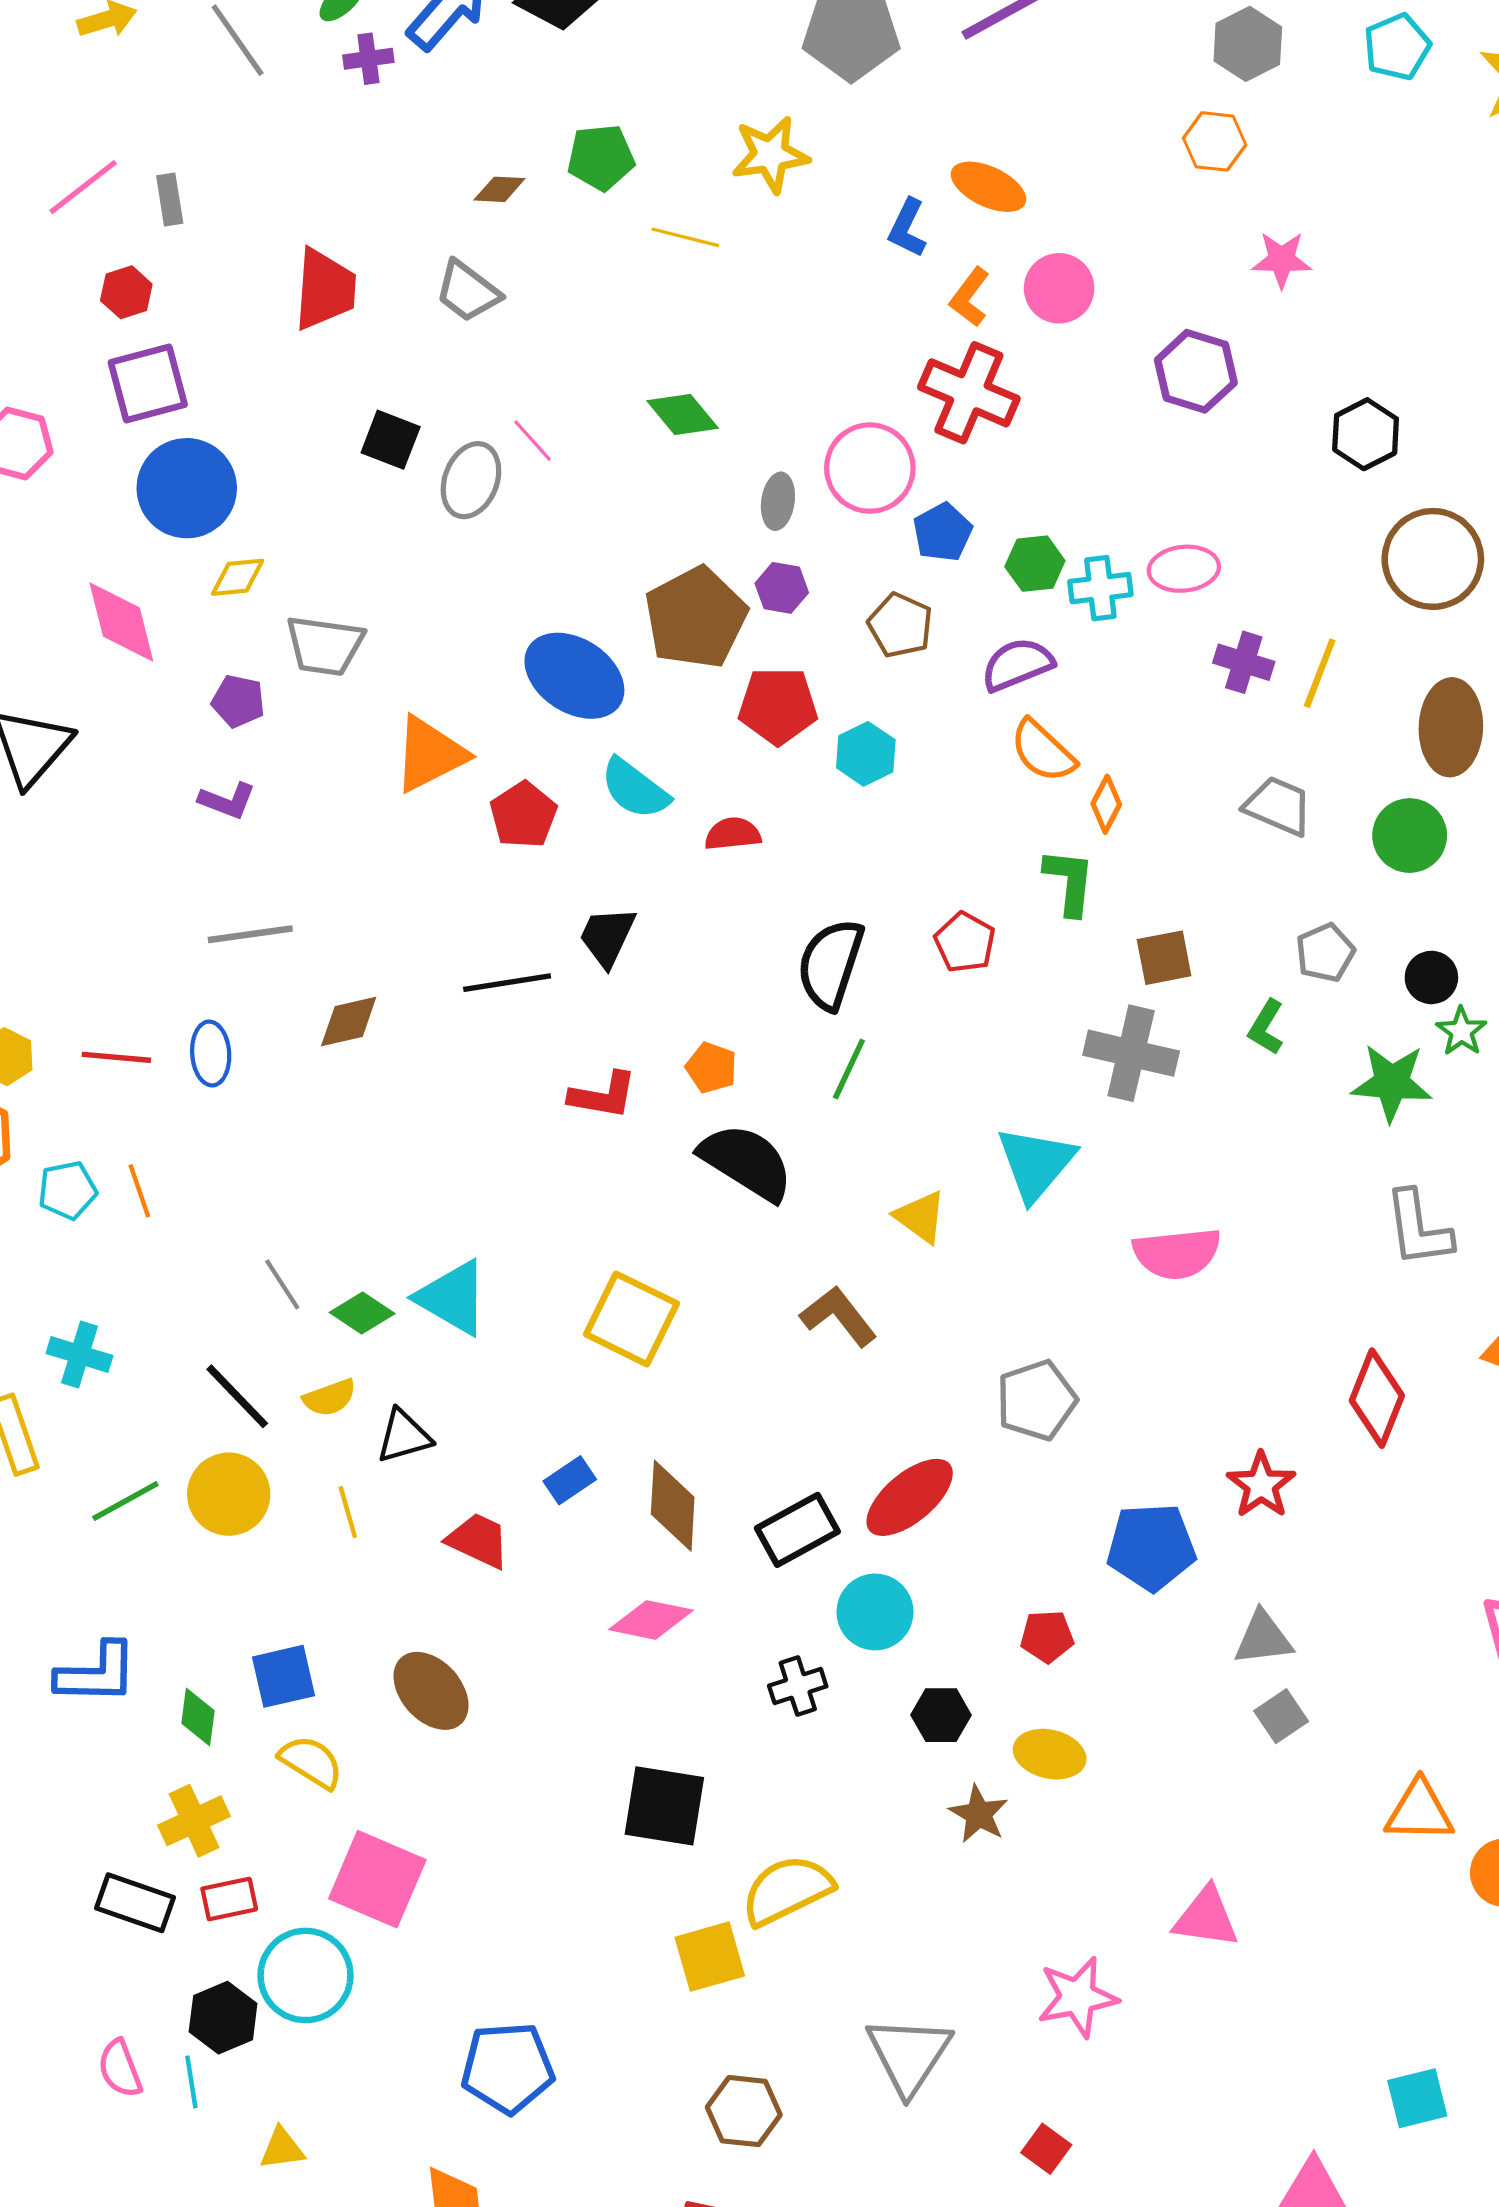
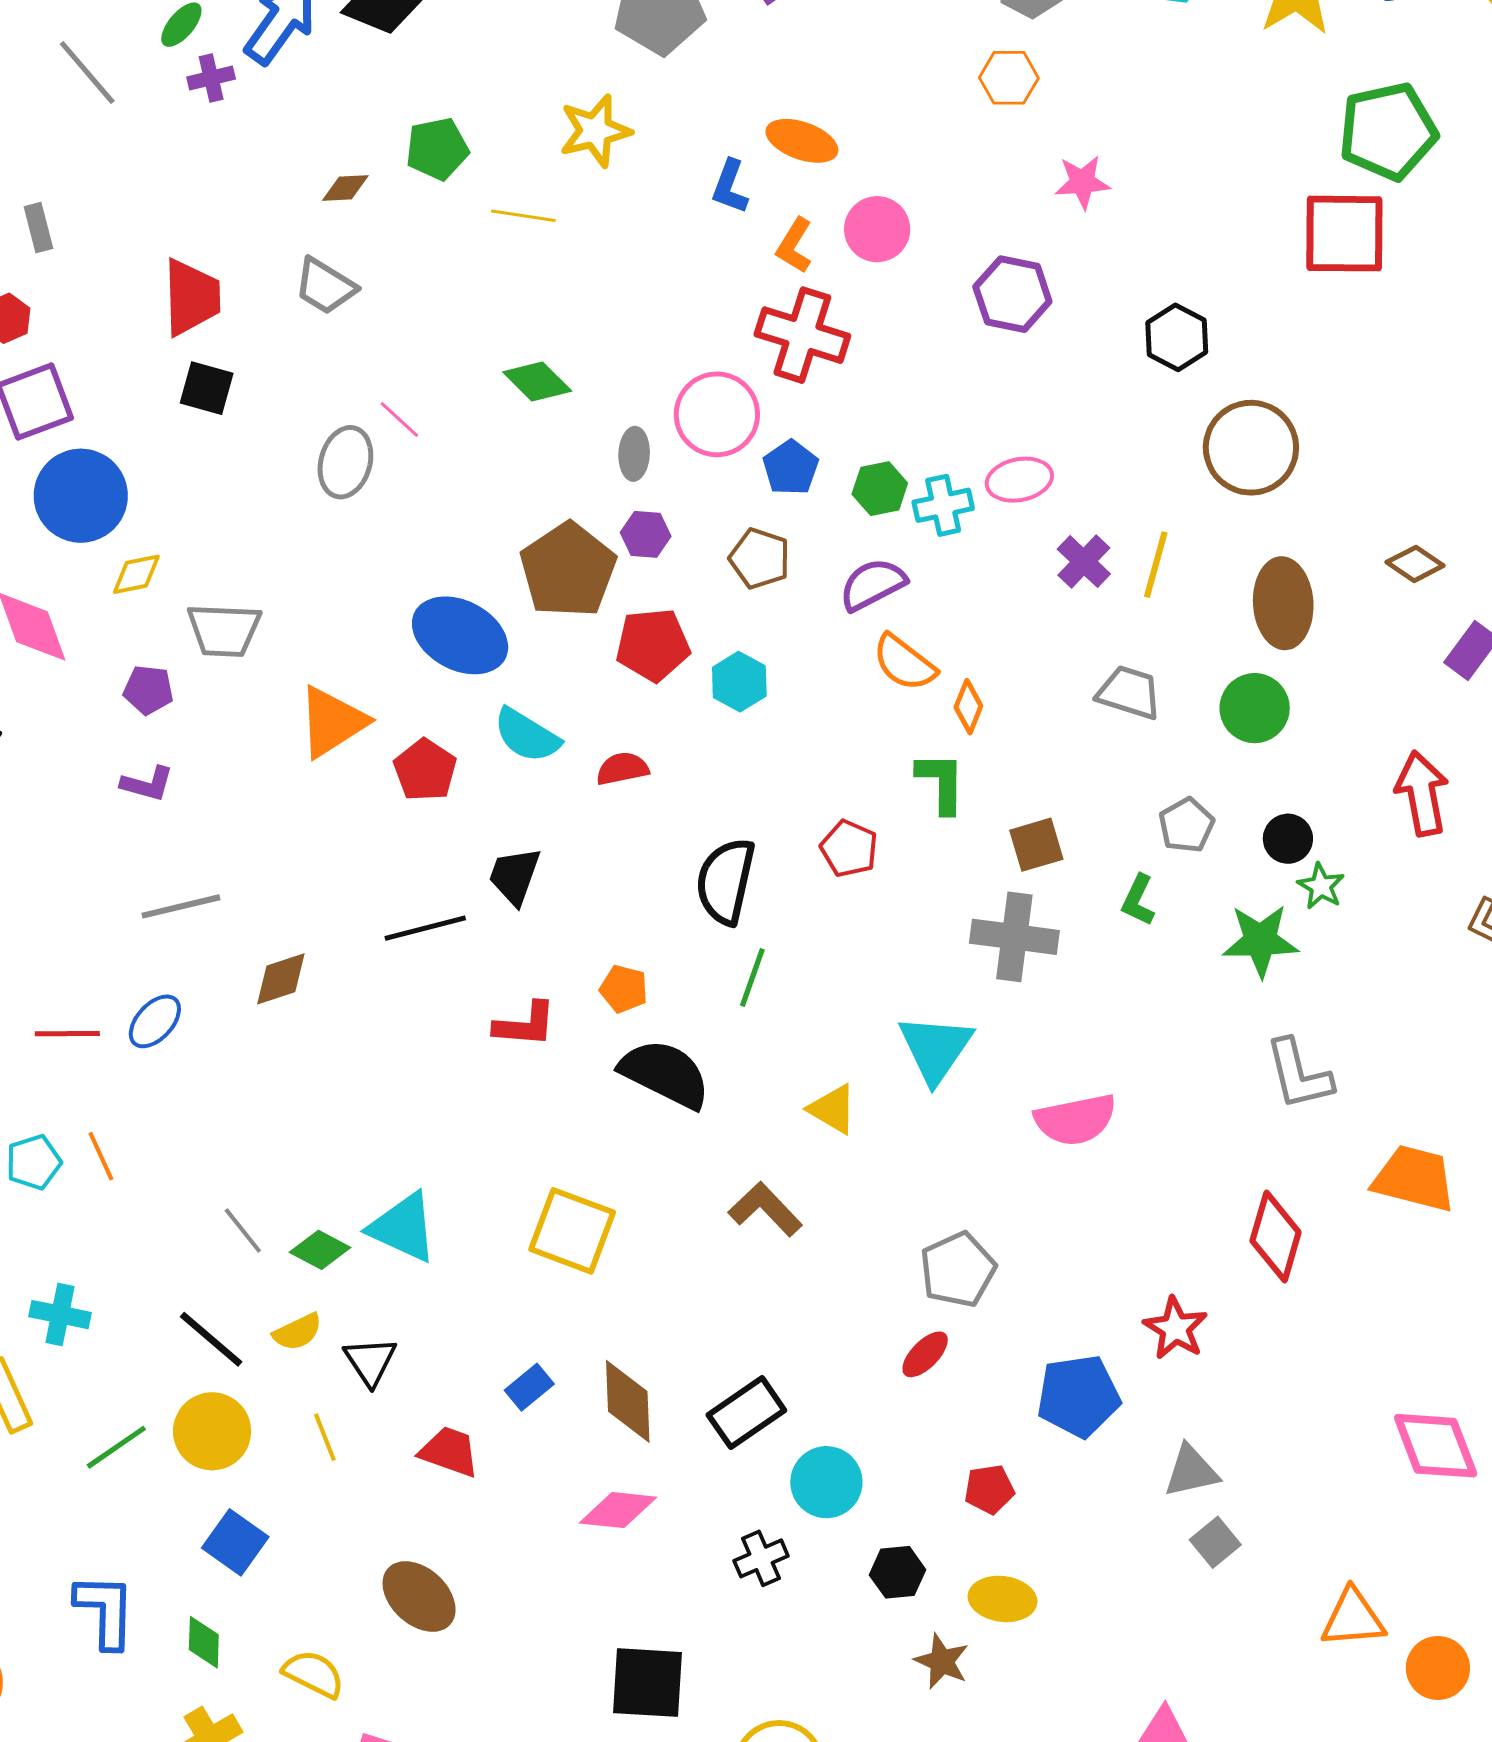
black square: (391, 440) -> (207, 388), moved
purple cross: (1244, 662) -> (1084, 562), turned 32
blue ellipse: (211, 1053) -> (155, 1021), turned 52
black triangle: (404, 1436) -> (370, 1361), turned -42
red ellipse: (910, 1497) -> (925, 1354), moved, size x0.6
blue L-shape: (97, 1673) -> (105, 1611), turned -84
blue square: (283, 1676) -> (235, 1542), moved, turned -36

